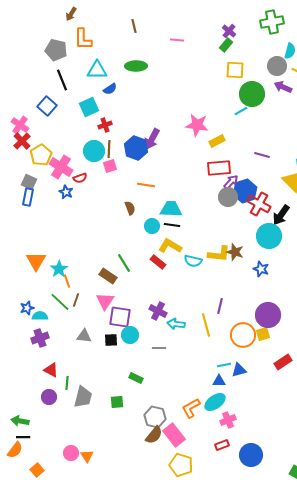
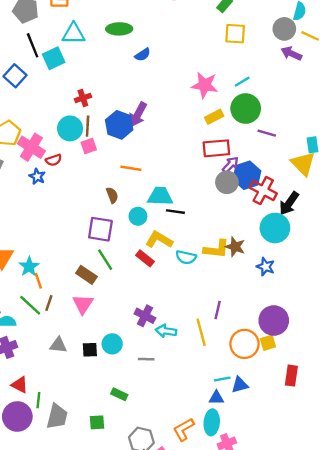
blue semicircle: (110, 89) -> (143, 55), moved
green circle: (252, 94) -> (246, 109), moved
cyan square: (89, 107) -> (54, 58), moved
pink star: (197, 125) -> (205, 85), moved
black line: (172, 225) -> (175, 212), moved
purple square: (120, 317) -> (100, 229), moved
red rectangle: (283, 362) -> (291, 376), turned -48
purple circle: (49, 397) -> (17, 417), size x1.6
cyan ellipse: (215, 402) -> (212, 422), turned -50

